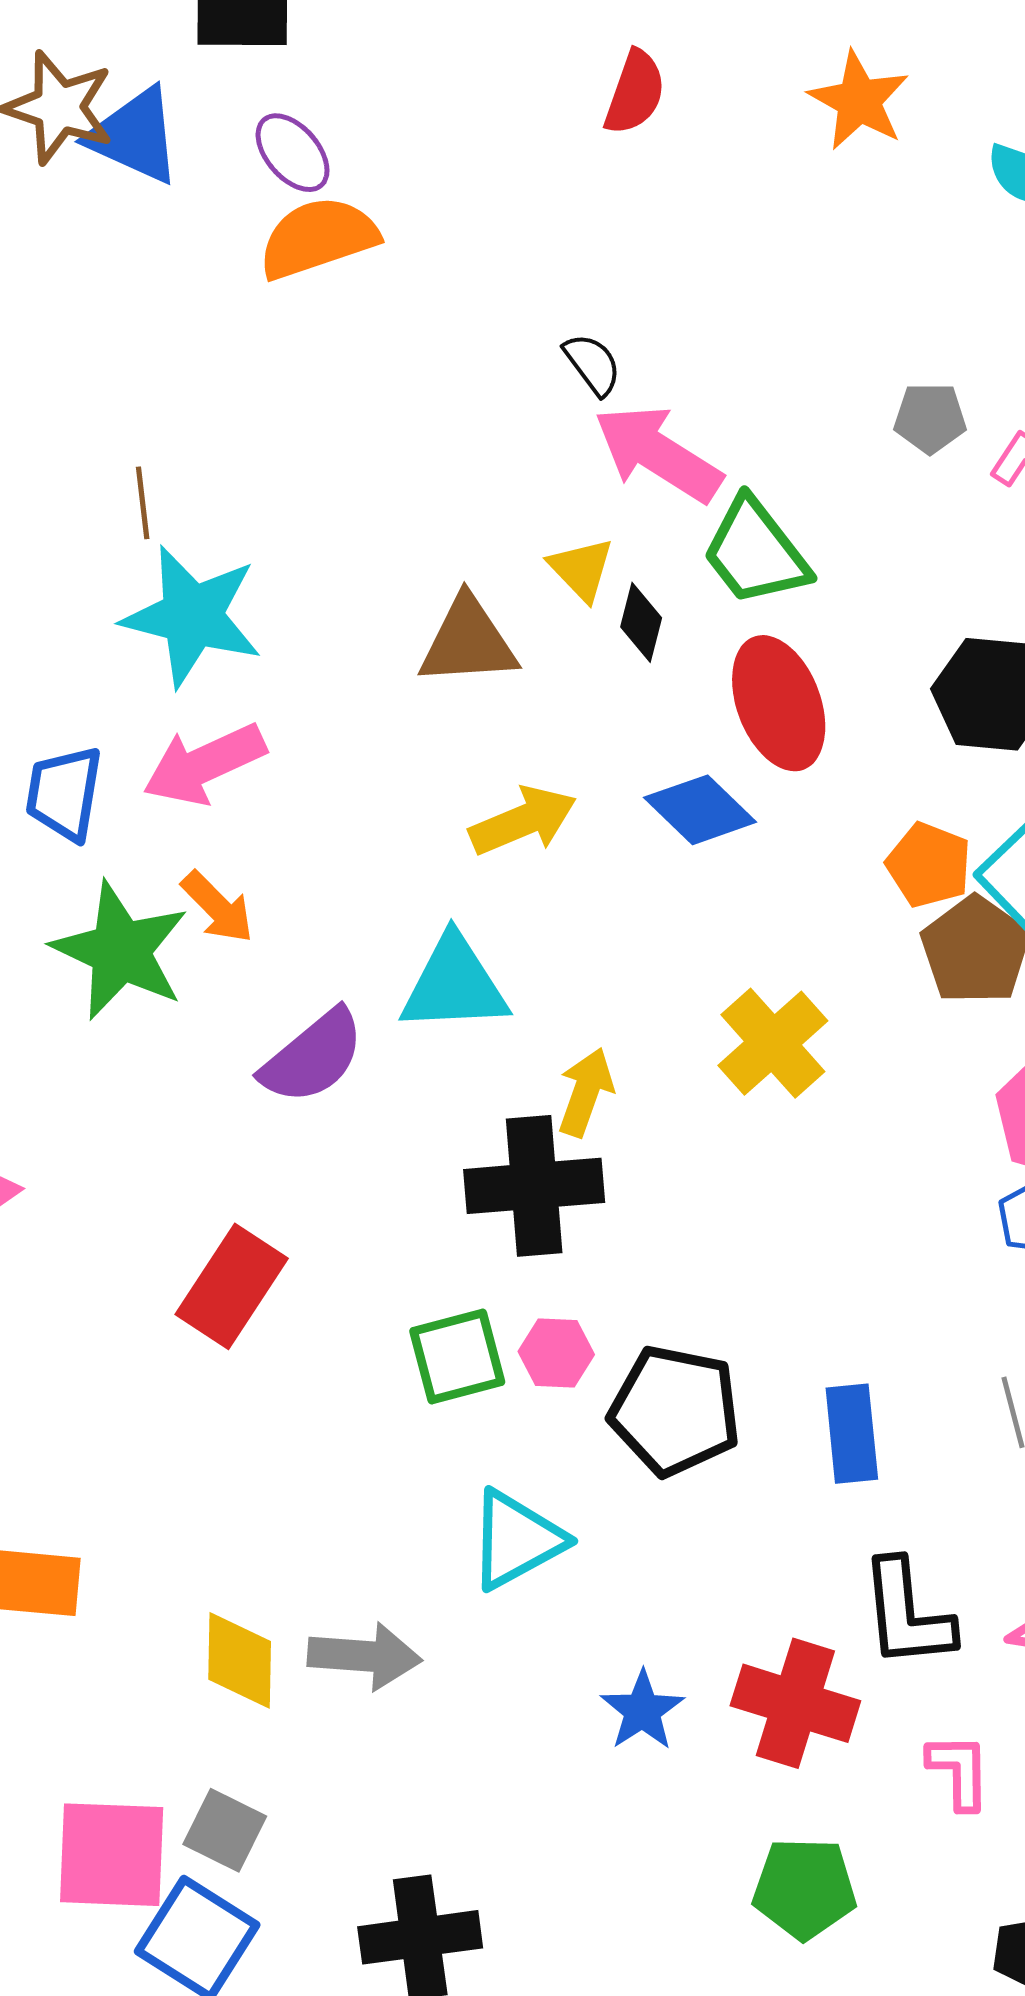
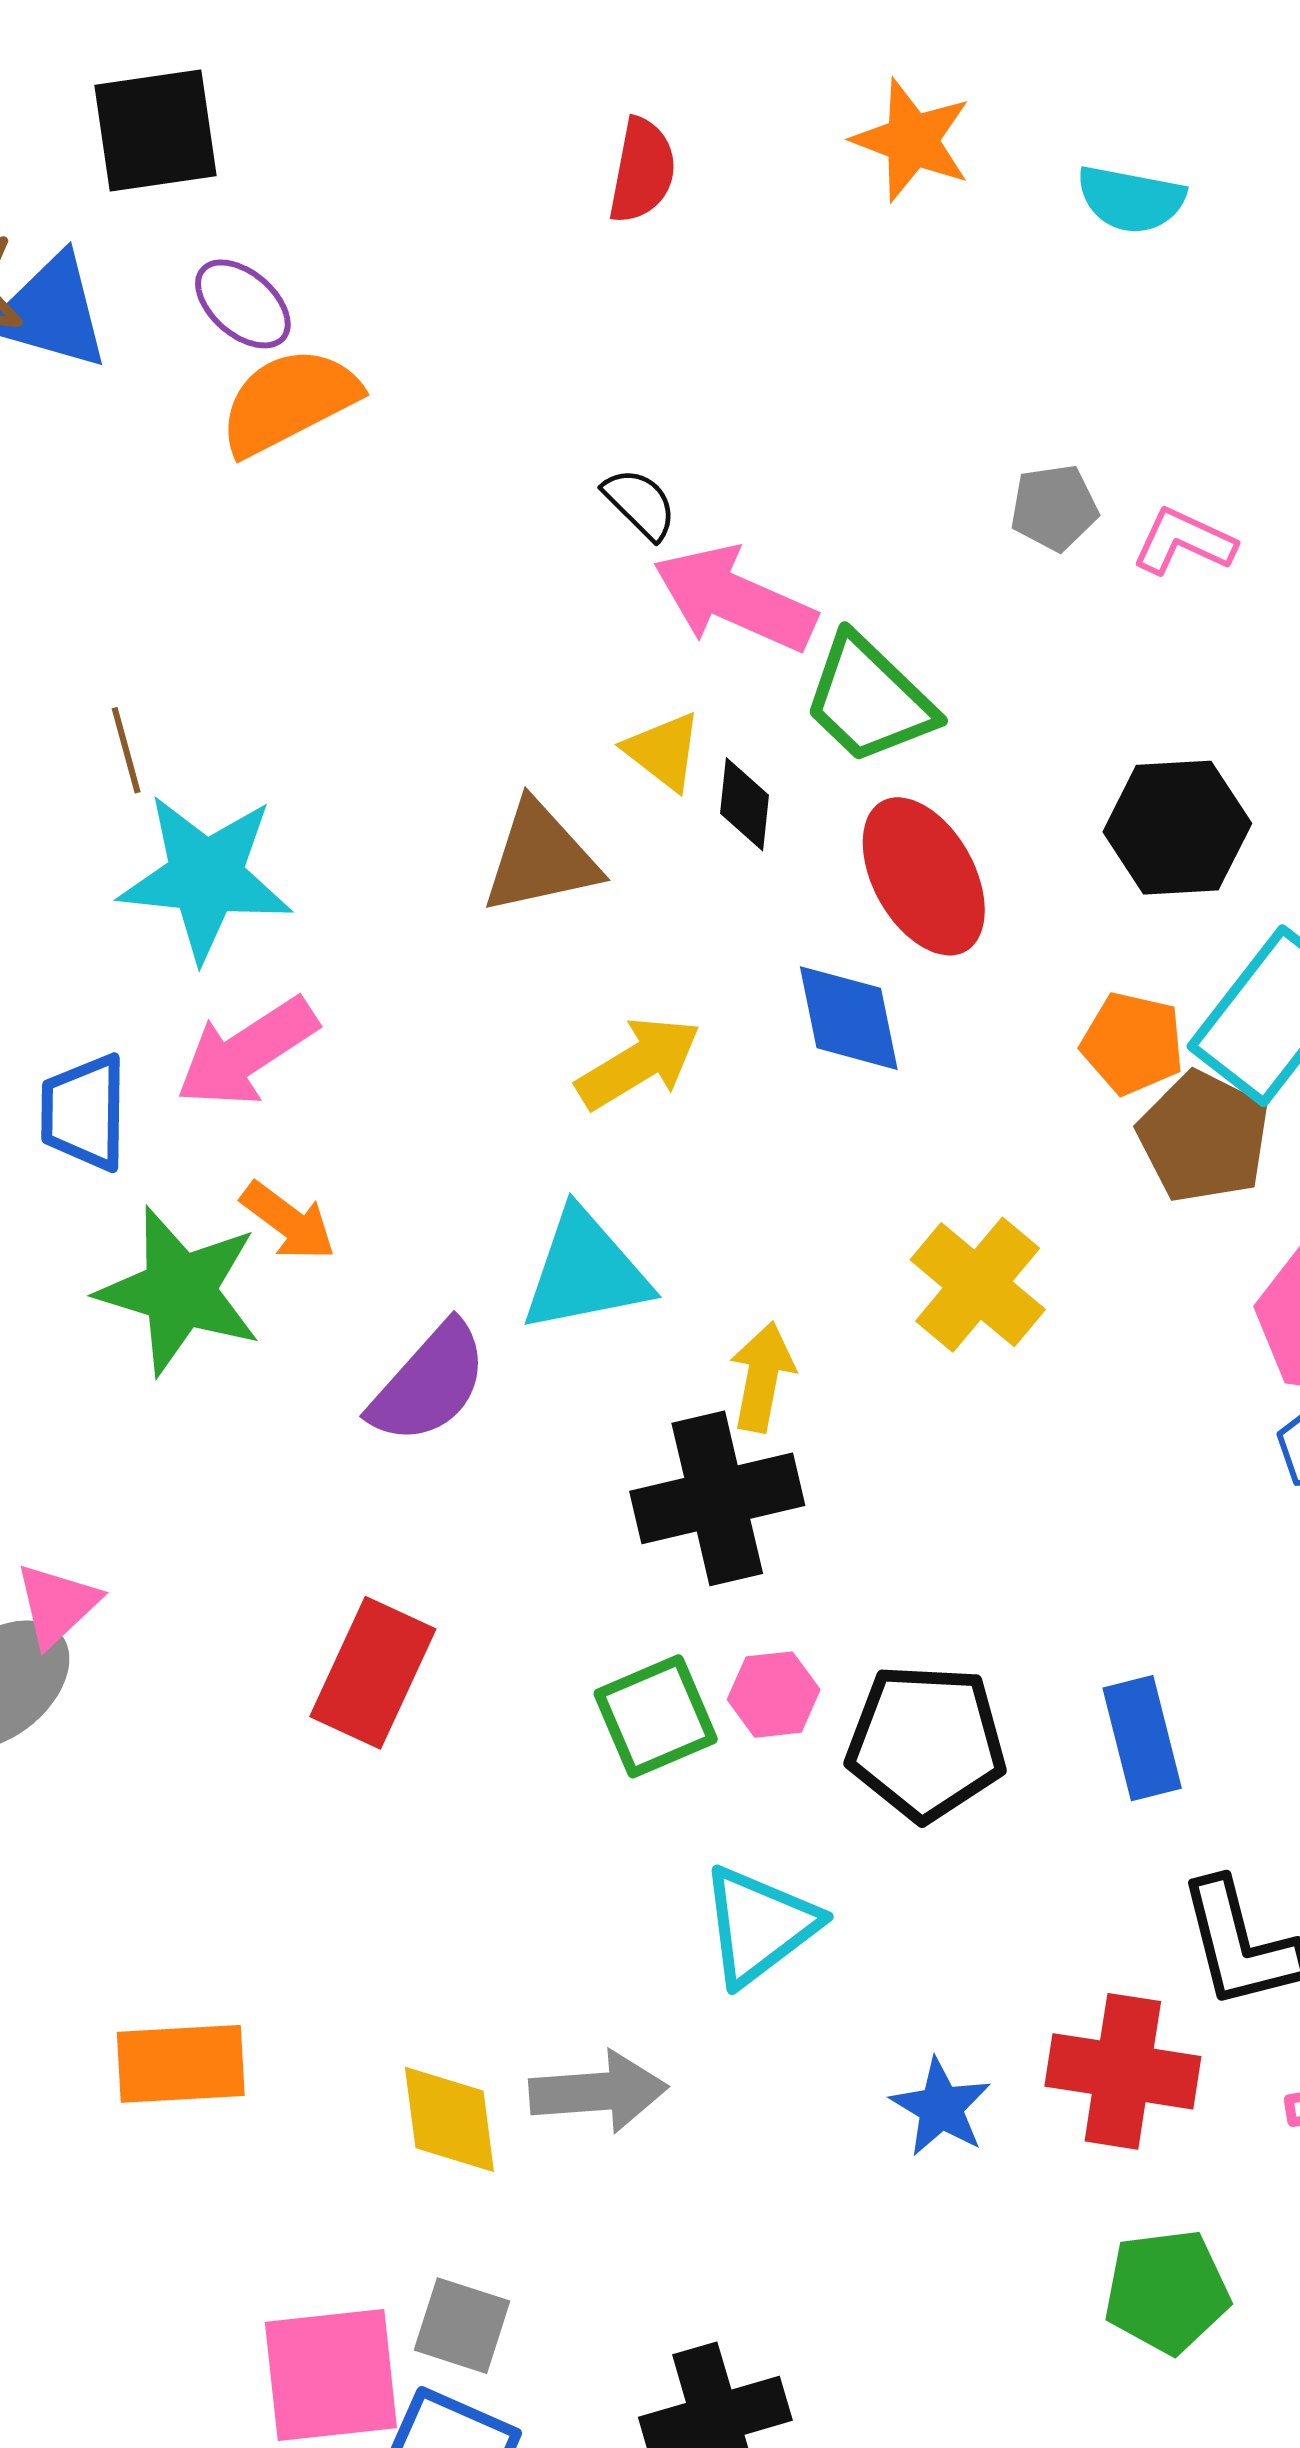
blue diamond: (700, 810) -> (849, 1018), turned 43

